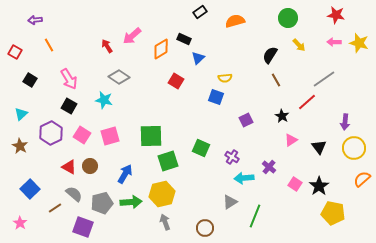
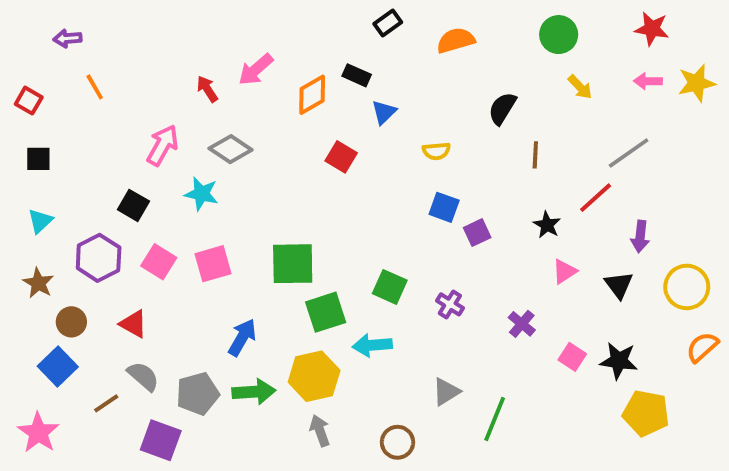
yellow star: (359, 43) -> (696, 83), turned -30
black semicircle: (270, 55) -> (502, 108), moved
pink arrow: (69, 79) -> (163, 145), moved, turned -120
black square: (30, 80) -> (38, 159), moved, turned -32
brown line: (276, 80) -> (535, 155), turned 32
blue square: (216, 97) -> (444, 207), moved
purple arrow: (345, 122) -> (640, 236), moved
brown circle: (90, 166) -> (71, 322), moved
cyan arrow: (244, 178) -> (372, 345), moved
black star: (319, 186) -> (619, 361), turned -30
pink star: (20, 223) -> (38, 433), size x1.5

